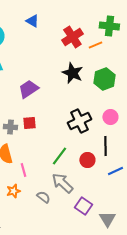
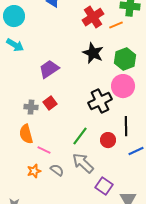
pink circle: (110, 117) -> (123, 86), moved, size x1.5
red square: (29, 123) -> (50, 103), turned -32
pink line: (23, 170) -> (44, 150), turned -48
gray semicircle: (43, 197) -> (57, 170), moved

